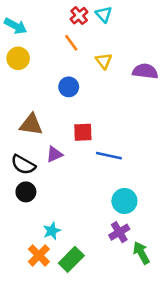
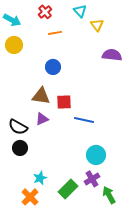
red cross: (79, 16) -> (45, 12), moved
orange line: (71, 43) -> (55, 33), turned -64
yellow triangle: (104, 61) -> (97, 25), moved
brown triangle: (31, 124) -> (41, 96), moved
green rectangle: (71, 259) -> (68, 189), moved

